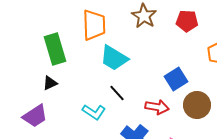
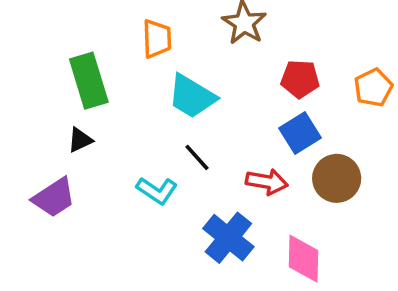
red pentagon: (187, 21) -> (300, 79), moved
orange trapezoid: (94, 25) -> (157, 39), size x0.7

